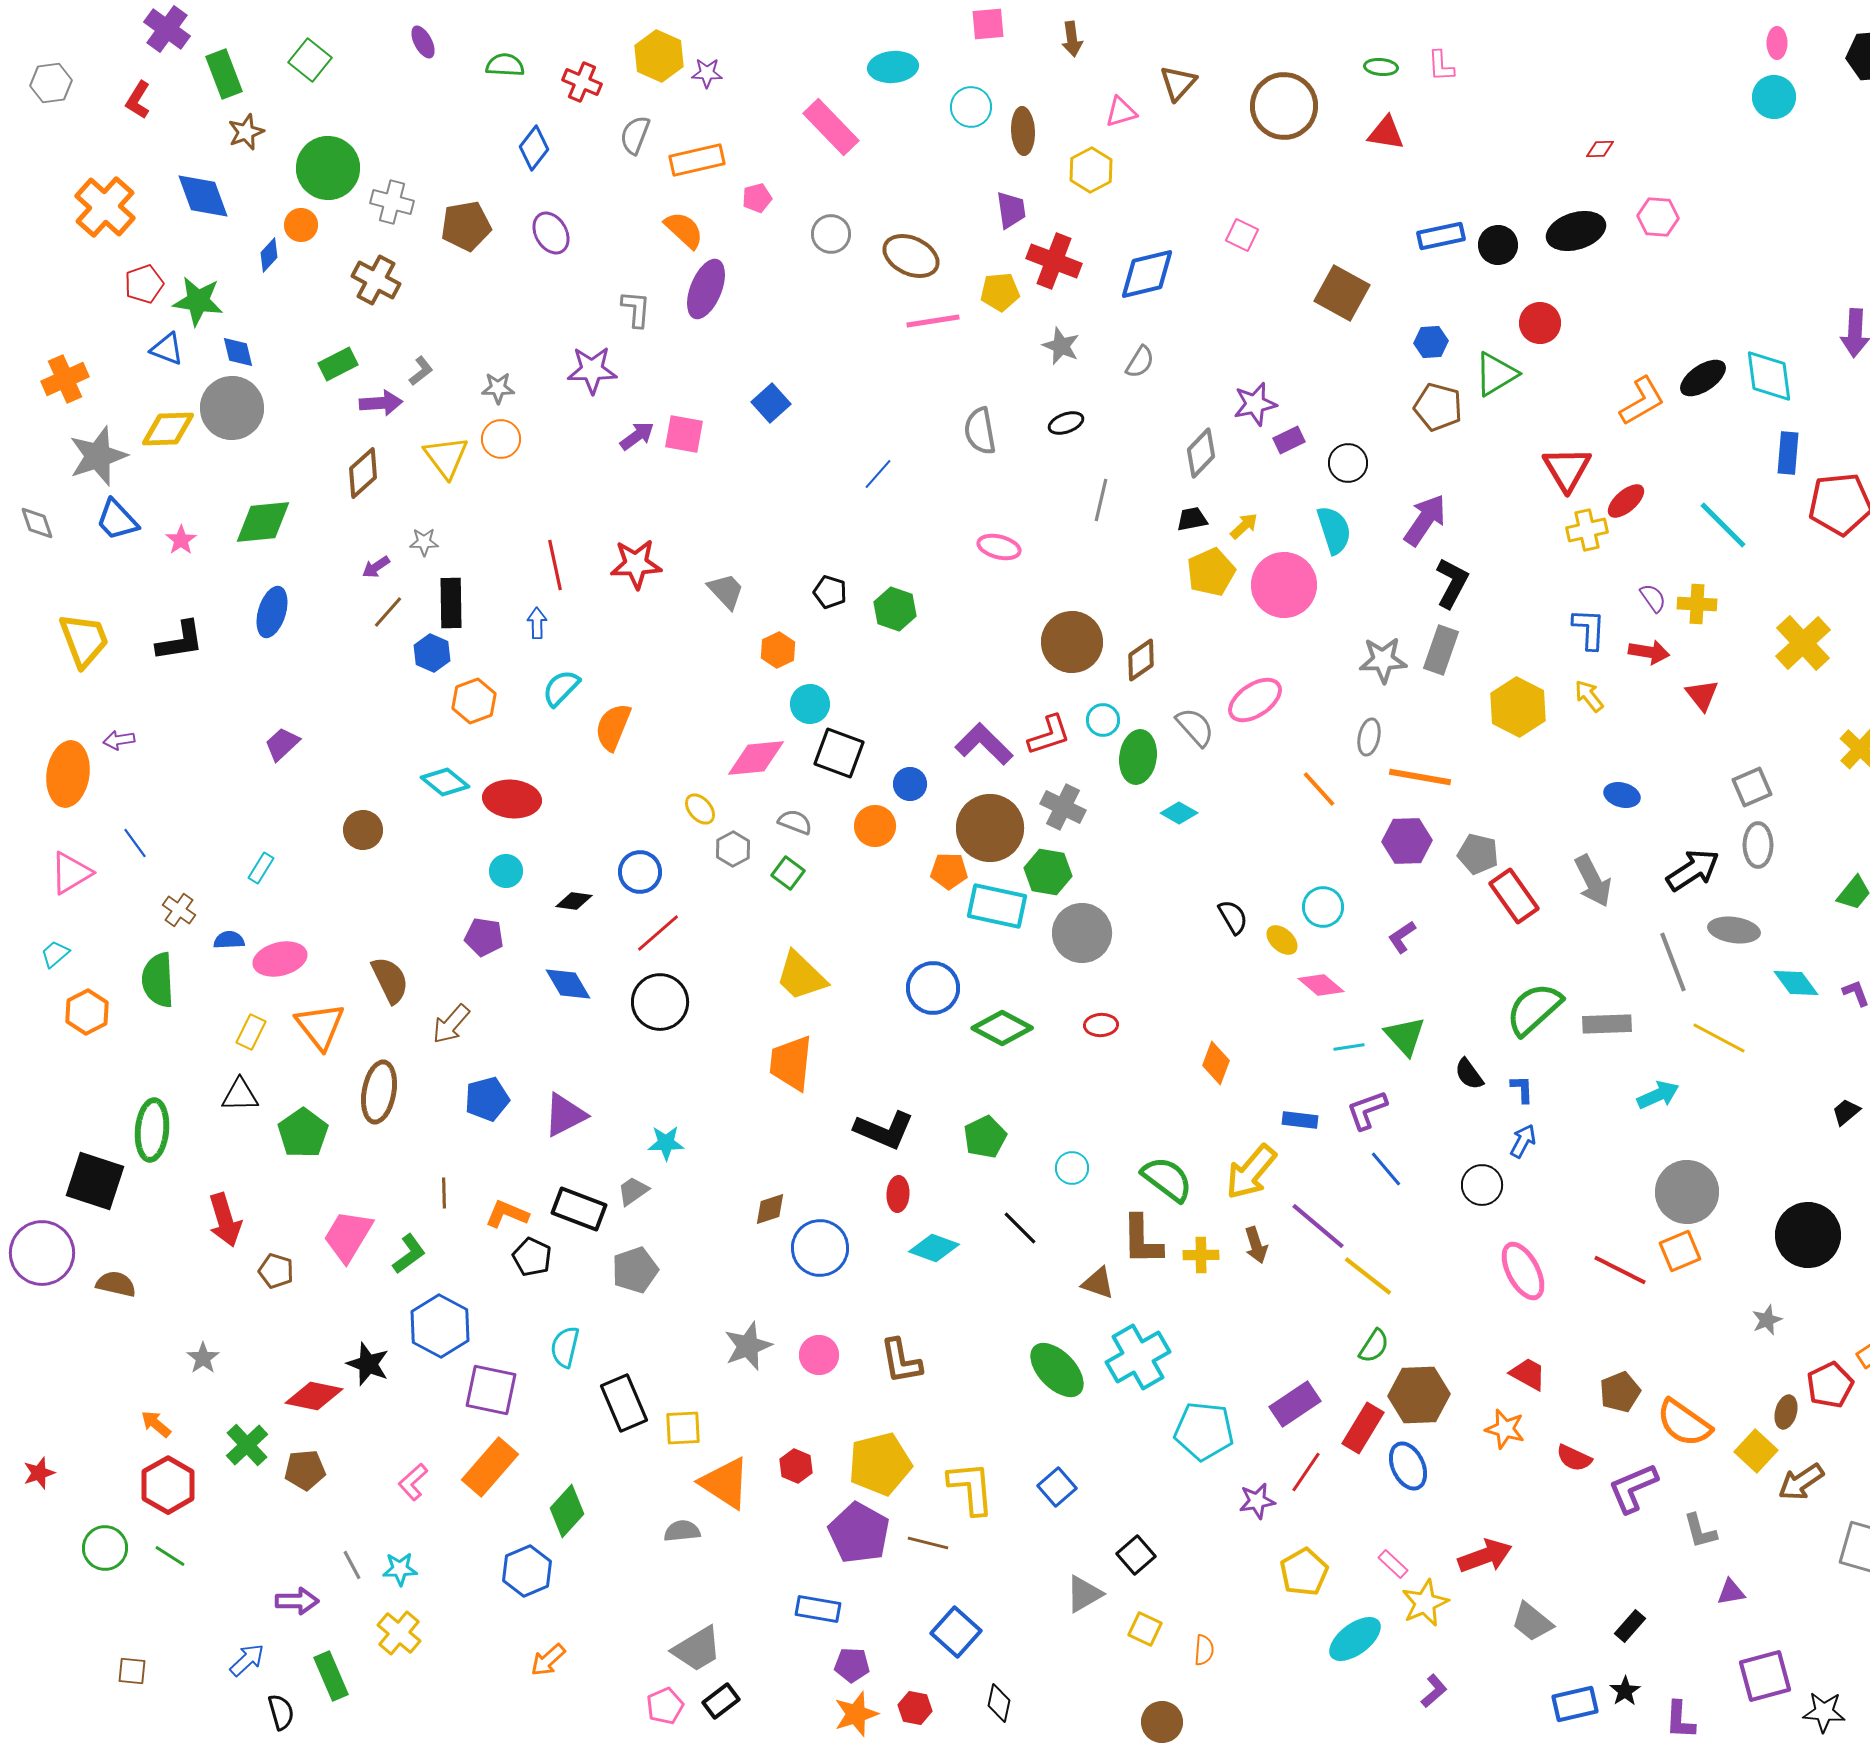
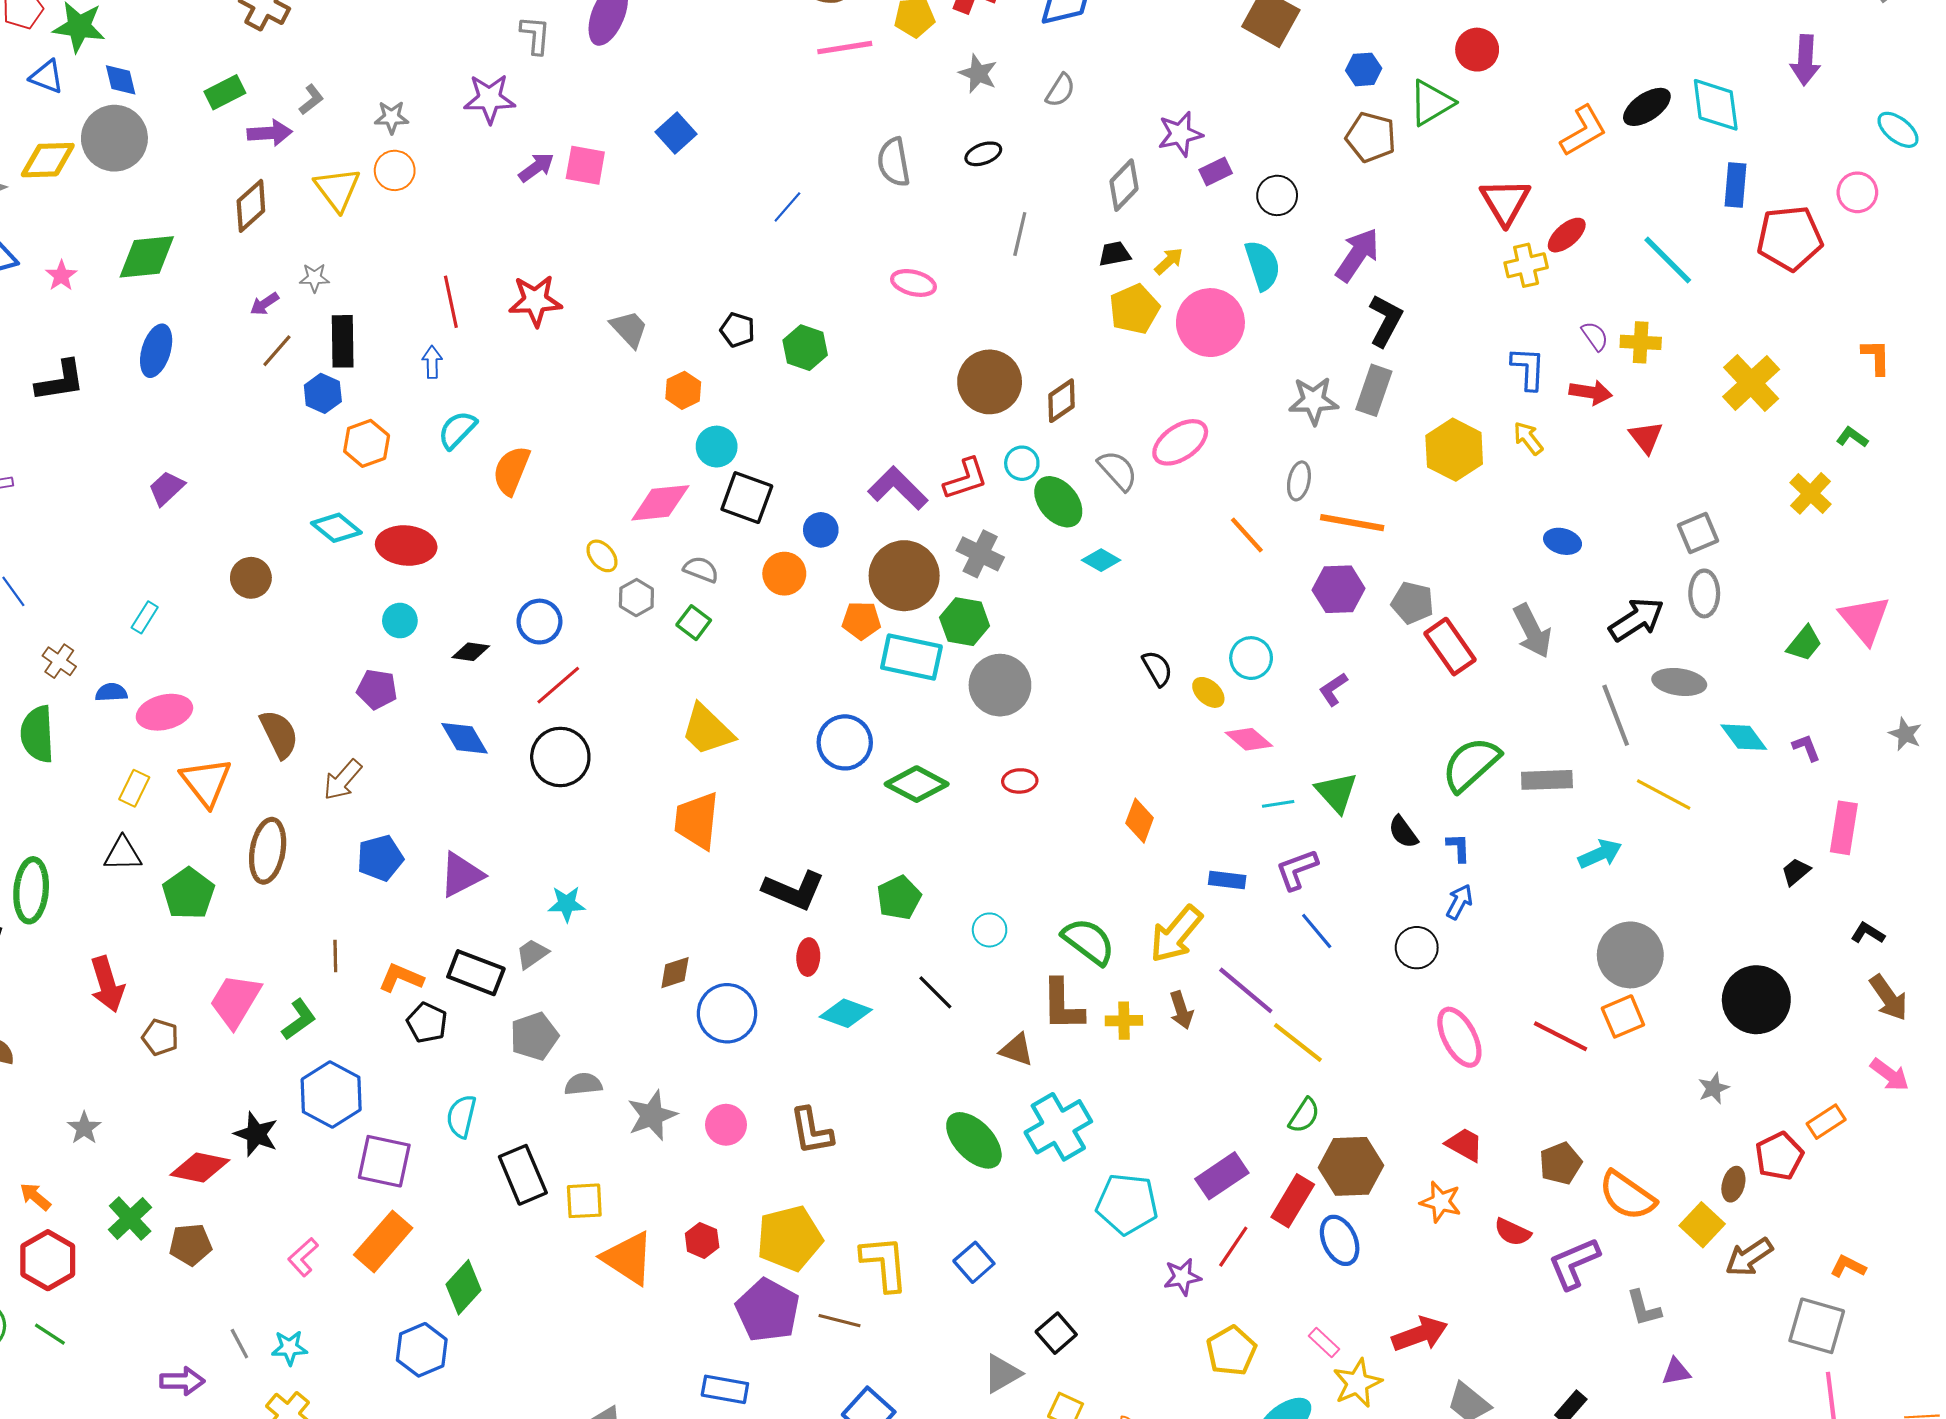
green ellipse: (1138, 757) -> (1058, 502), turned -48
gray semicircle: (682, 1531) -> (583, 1084), moved

